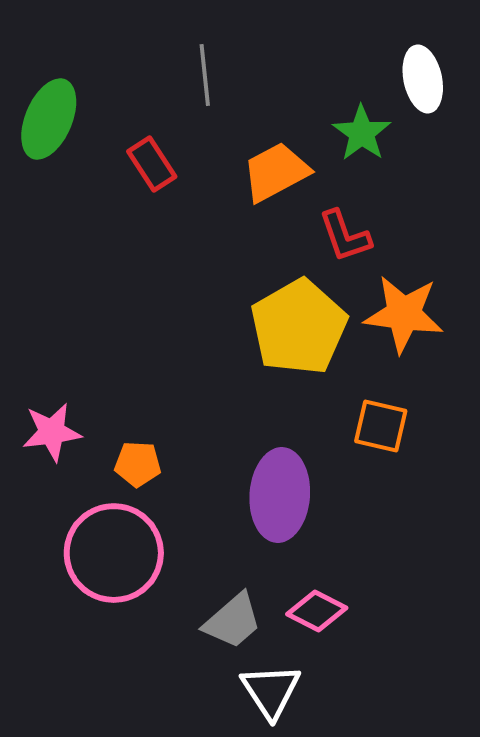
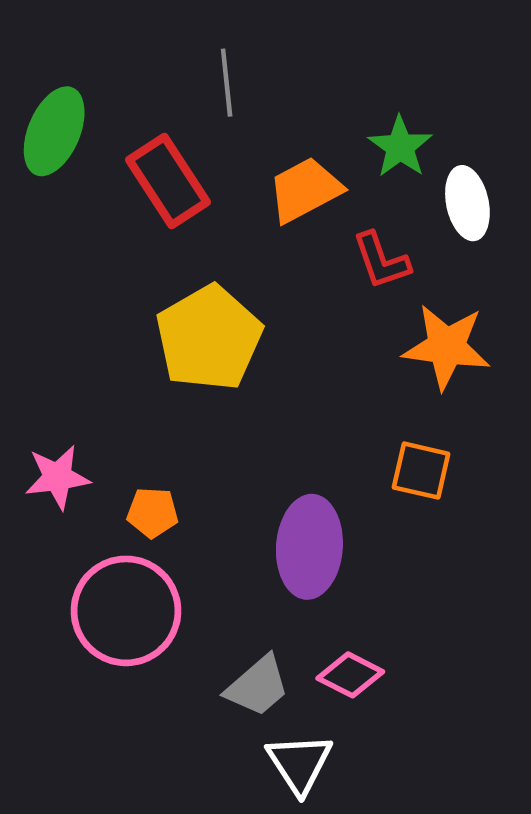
white ellipse: (423, 79) -> (467, 203), moved
red rectangle: (152, 164) -> (168, 181), size x1.5
yellow pentagon: (299, 327) -> (209, 338), moved

